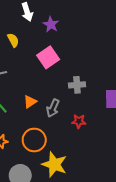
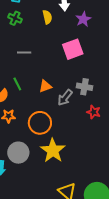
yellow semicircle: (13, 40) -> (47, 17), moved
gray cross: (77, 85) -> (84, 87), moved
red star: (79, 121) -> (94, 112), moved

